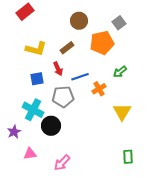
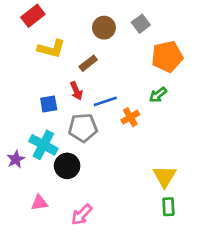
gray square: (119, 23) -> (141, 24), moved
orange pentagon: (102, 43) -> (167, 57), moved
yellow L-shape: (36, 49) -> (51, 49), moved
yellow triangle: (122, 112) -> (165, 176), moved
purple star: (14, 132) -> (16, 159), moved

